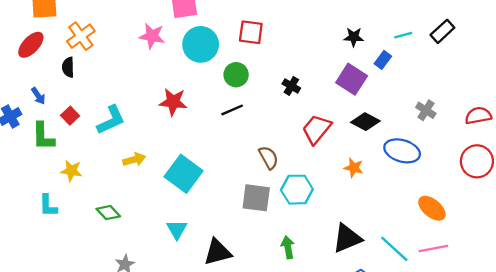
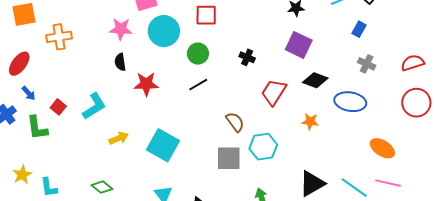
orange cross: (81, 36) -> (59, 37), turned 35
red ellipse: (31, 45) -> (19, 64), moved
blue rectangle: (383, 60) -> (359, 29), moved
black semicircle: (68, 67) -> (120, 62), moved
yellow star: (71, 171) -> (22, 175), moved, turned -30
pink line: (433, 248) -> (388, 183), turned 30

